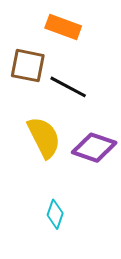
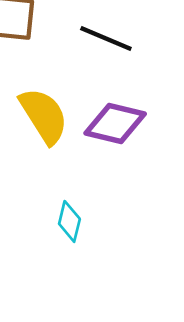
black line: (68, 87) -> (106, 39), moved

